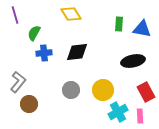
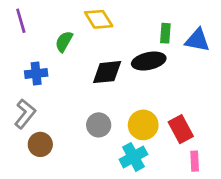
green semicircle: (34, 33) -> (64, 42), moved
blue cross: (44, 53) -> (36, 74), moved
black ellipse: (133, 61) -> (149, 61), moved
red rectangle: (146, 92) -> (181, 129), moved
cyan cross: (118, 112) -> (133, 157), moved

